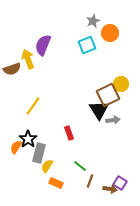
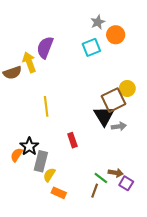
yellow line: (33, 106) -> (46, 106), moved, turned -42
green line: (80, 166) -> (101, 178), moved
purple square: (120, 183) -> (126, 183), moved
brown arrow: (110, 189) -> (116, 173), moved

